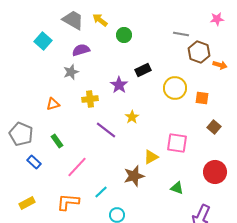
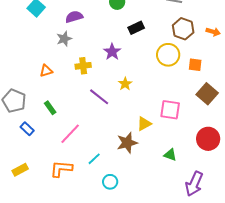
brown hexagon: (199, 52) -> (183, 29), moved
black rectangle: (143, 70) -> (136, 28), moved
brown square: (214, 127) -> (207, 94), size x1.5

